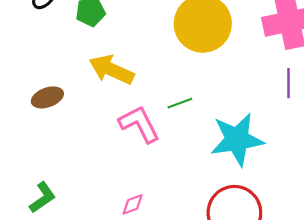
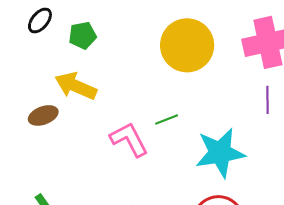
yellow arrow: (111, 70) -> (76, 86), moved

